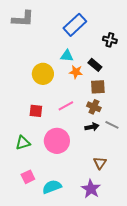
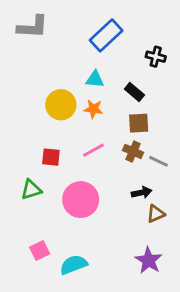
orange star: (76, 72) -> (93, 109), moved
gray line: (112, 125) -> (159, 161), moved
black arrow: (92, 127) -> (142, 192), moved
green triangle: (23, 143) -> (31, 190), moved
brown triangle: (100, 163) -> (156, 214), moved, turned 32
purple star: (91, 189) -> (149, 260), moved

